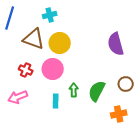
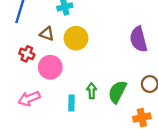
brown triangle: (34, 39) -> (47, 34), size x0.6
pink circle: (53, 69) -> (50, 67), moved
red cross: (26, 70) -> (27, 54), moved

